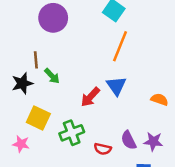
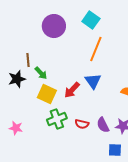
purple circle: (53, 18) -> (54, 26), moved
yellow square: (38, 118) -> (47, 94), moved
red semicircle: (103, 149) -> (82, 124), moved

